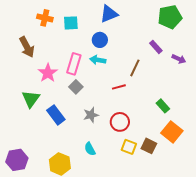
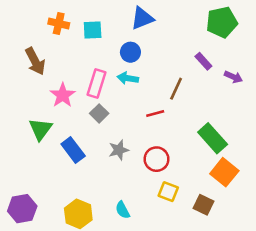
green rectangle: (163, 106) -> (213, 138), size x1.6
brown square: (149, 146) -> (203, 205), moved
cyan semicircle: (90, 149) -> (123, 210), moved

